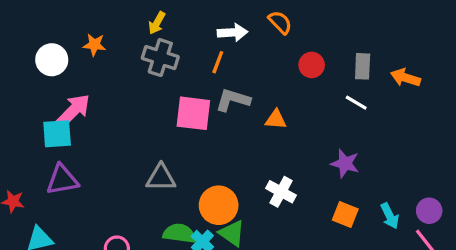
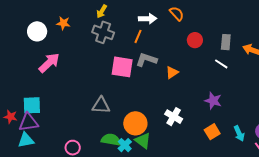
orange triangle: (276, 119) -> (172, 72), turned -40
cyan square: (57, 134) -> (32, 105), moved
purple triangle: (62, 180) -> (28, 122), moved
orange square: (345, 214) -> (212, 132), turned 35

